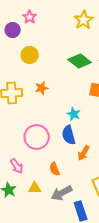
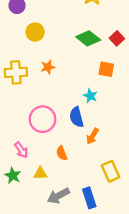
cyan star: (74, 114) -> (90, 96), moved
gray arrow: (62, 193) -> (58, 196), moved

